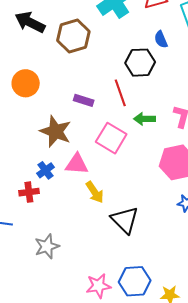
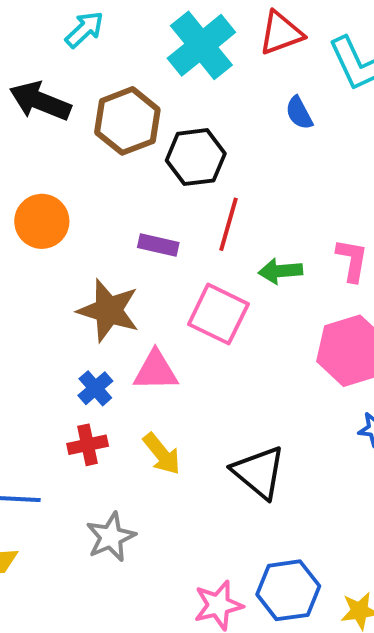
black hexagon: (140, 63) -> (196, 157), moved
red line: (120, 93) -> (229, 224), turned 40
red cross: (29, 192) -> (88, 445), moved
yellow arrow: (95, 192) -> (162, 454), moved

